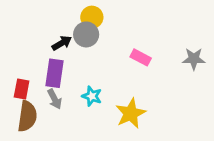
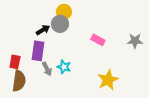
gray arrow: (55, 99) -> (47, 69), moved
yellow star: (131, 113) -> (108, 80), moved

